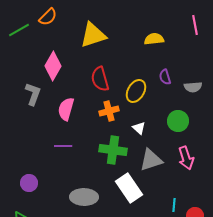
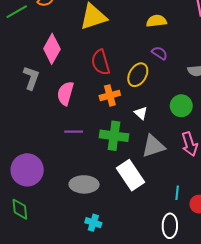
purple semicircle: (165, 77) -> (160, 53), moved, turned 140
purple line: (63, 146) -> (74, 132), moved
purple circle: (29, 183) -> (27, 170), size x1.8

